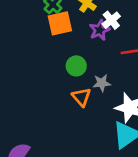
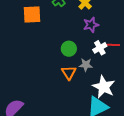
white cross: (111, 20) -> (100, 48), moved
orange square: (60, 23) -> (32, 15), moved

